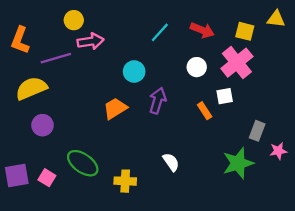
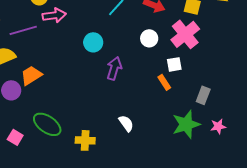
orange trapezoid: (115, 108) -> (31, 75), moved
orange rectangle: (205, 111) -> (164, 82), moved
pink star: (278, 151) -> (218, 126), moved

